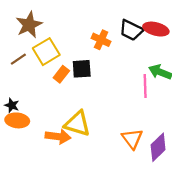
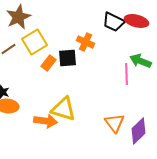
orange cross: (101, 40) -> (86, 42), moved

